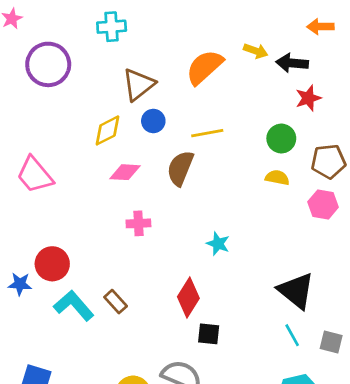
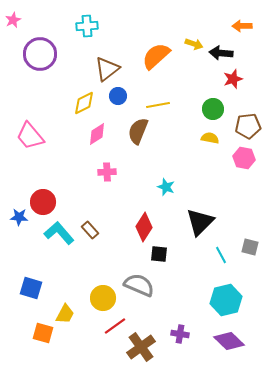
pink diamond: (125, 172) -> (97, 134), turned -35
black triangle: (296, 291) -> (200, 222), moved, turned 36
gray square: (331, 342) -> (250, 247), moved

